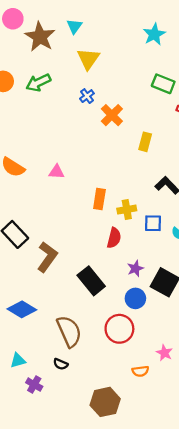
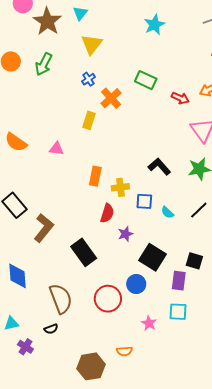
green arrow: (38, 83) -> (44, 64), turned -40
green rectangle: (163, 84) -> (146, 80), moved
yellow rectangle: (145, 142) -> (89, 120), moved
purple star: (135, 269) -> (125, 234), moved
blue circle: (135, 298) -> (136, 284), moved
blue diamond: (22, 309) -> (17, 276), turned 52
black semicircle: (61, 364) -> (51, 329), turned -48
orange semicircle: (140, 371) -> (124, 351), moved

